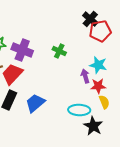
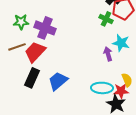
green cross: (59, 51) -> (106, 19), moved
red star: (98, 86) -> (121, 91), moved

